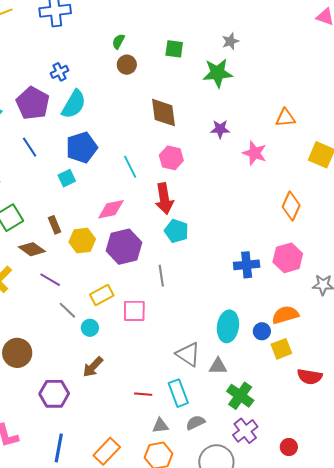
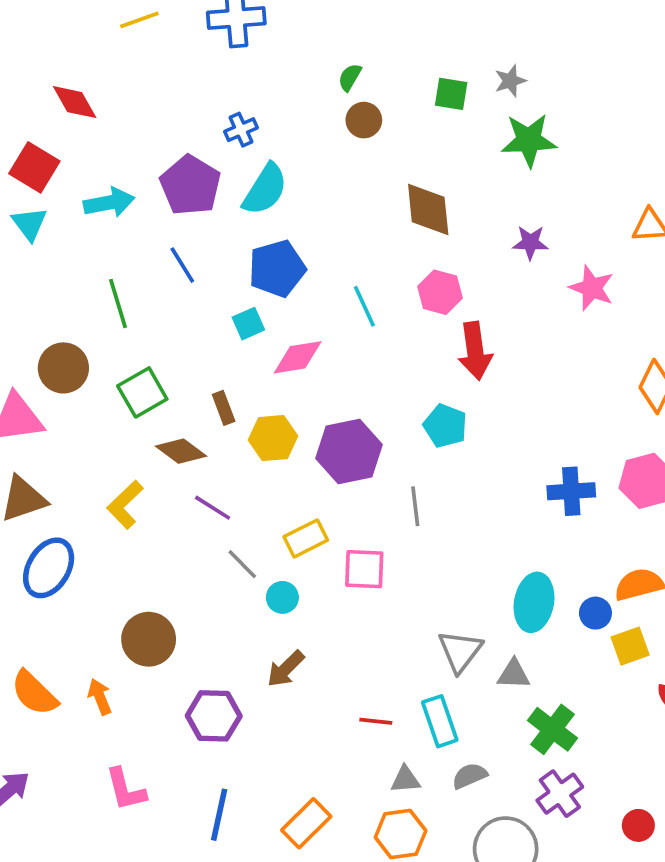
gray star: (230, 41) -> (510, 81), moved
red arrow: (164, 199) -> (475, 351), moved
pink diamond: (111, 209) -> (298, 357), moved
gray triangle: (188, 354) -> (460, 651), turned 32

